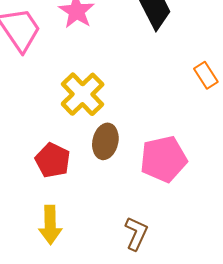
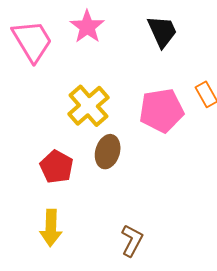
pink pentagon: (163, 159) -> (161, 110), moved

